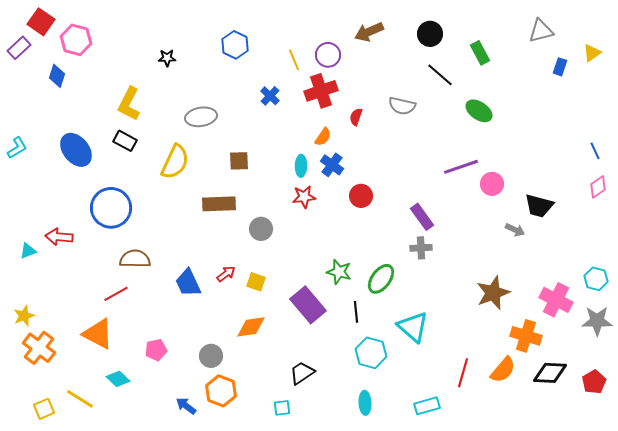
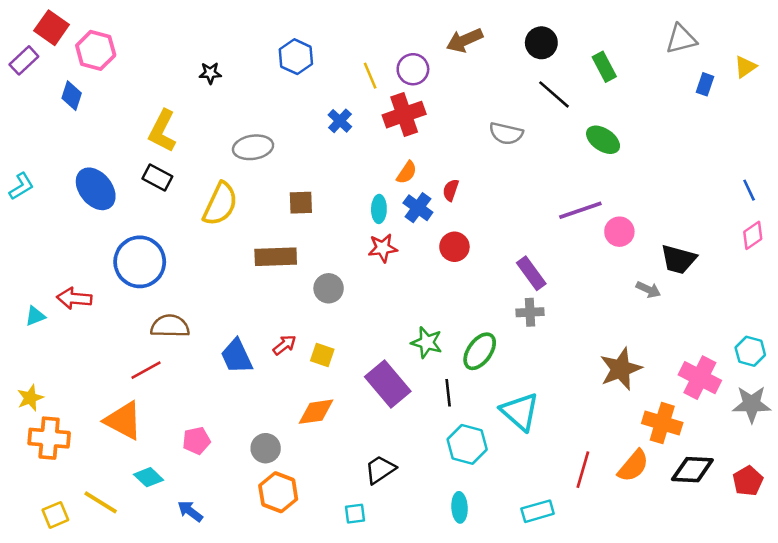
red semicircle: (356, 117) -> (451, 190), moved
orange cross: (39, 348) -> (49, 438), turned -32
blue arrow: (186, 406) -> (190, 511), moved

